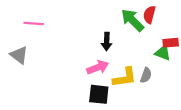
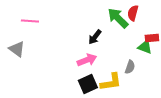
black arrow: (107, 42) -> (95, 37), turned 35
yellow L-shape: (125, 77) -> (111, 82), moved
black square: (99, 94) -> (88, 84), turned -30

